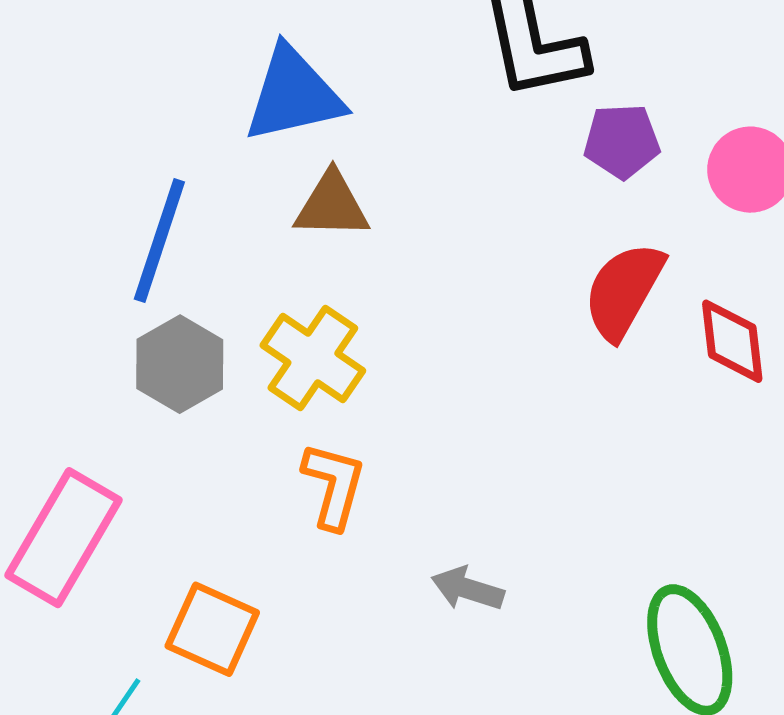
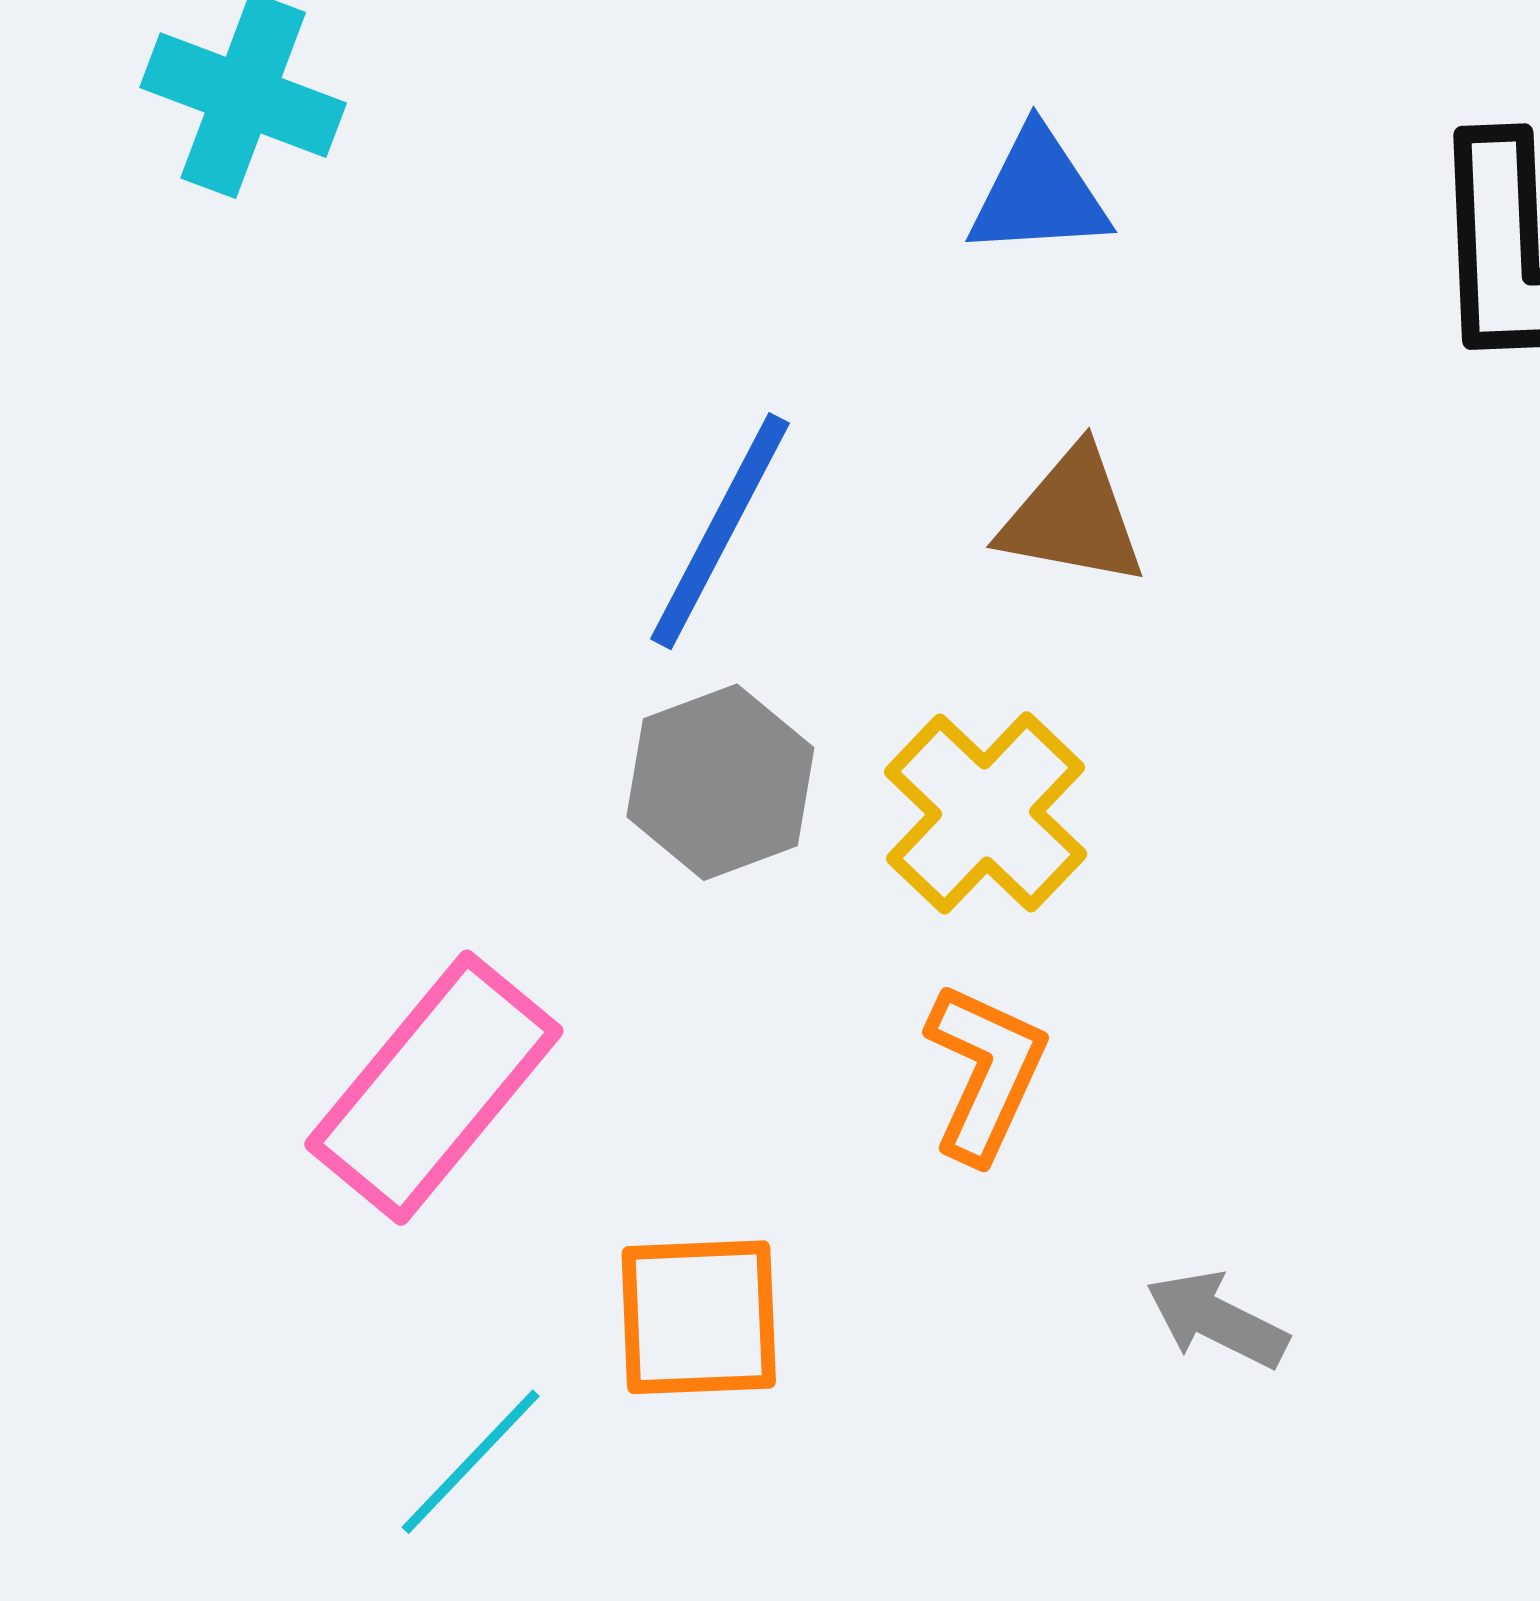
blue triangle: (294, 95) -> (1039, 193), moved, size x0.7
orange square: (212, 629) -> (699, 1317), turned -36

